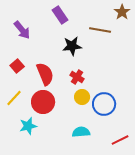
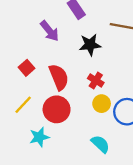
purple arrow: (22, 30) -> (50, 31), moved
cyan semicircle: (81, 132) -> (100, 144), turned 48

